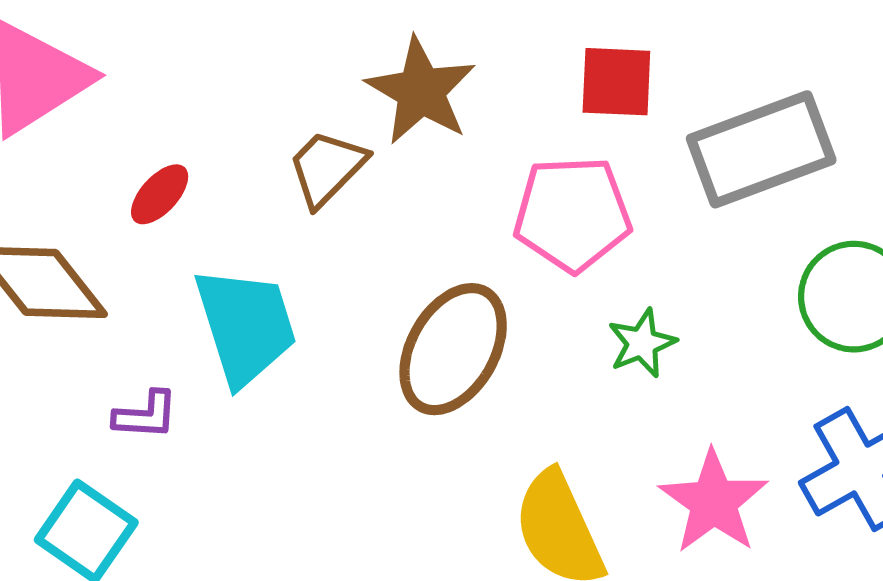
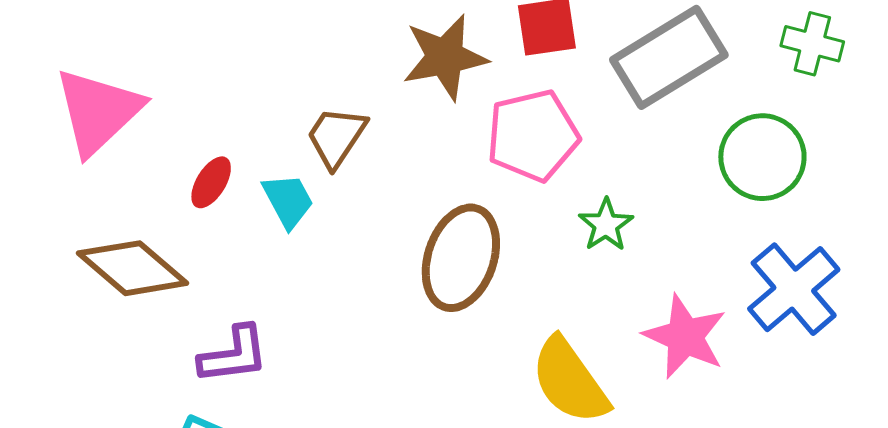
brown star: (421, 91) -> (445, 57), moved, turned -30
cyan trapezoid: (246, 326) -> (288, 201), moved, size x0.6
purple L-shape: (146, 415) -> (234, 355), size x1.4

